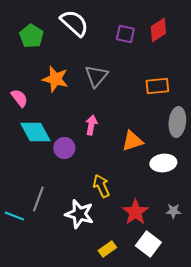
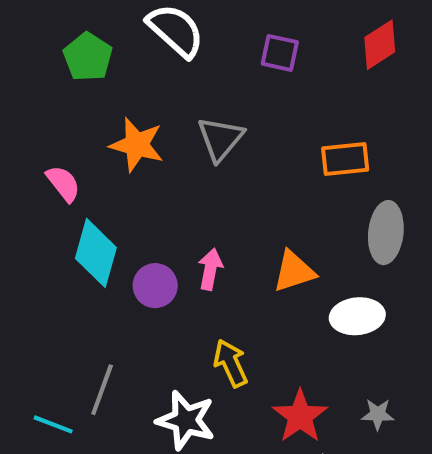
red diamond: (158, 30) -> (380, 45), moved
pink arrow: (91, 125) -> (210, 269), moved
cyan diamond: (35, 132) -> (96, 253), turned 44

